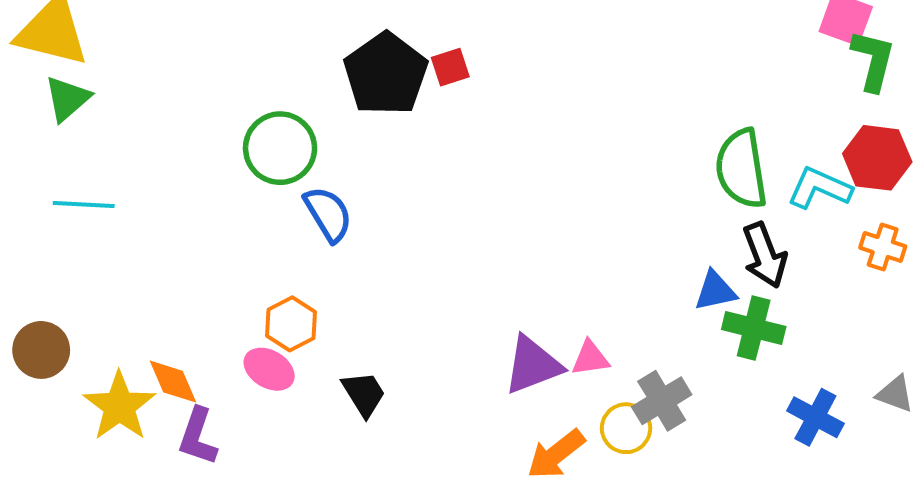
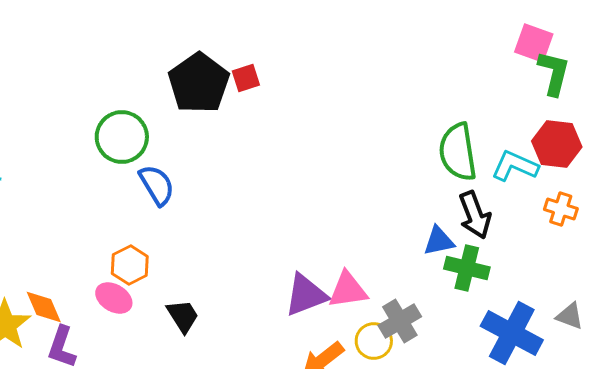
pink triangle: (590, 358) -> (348, 290), size x1.4
blue cross: (815, 417) -> (512, 333), size x1.5

